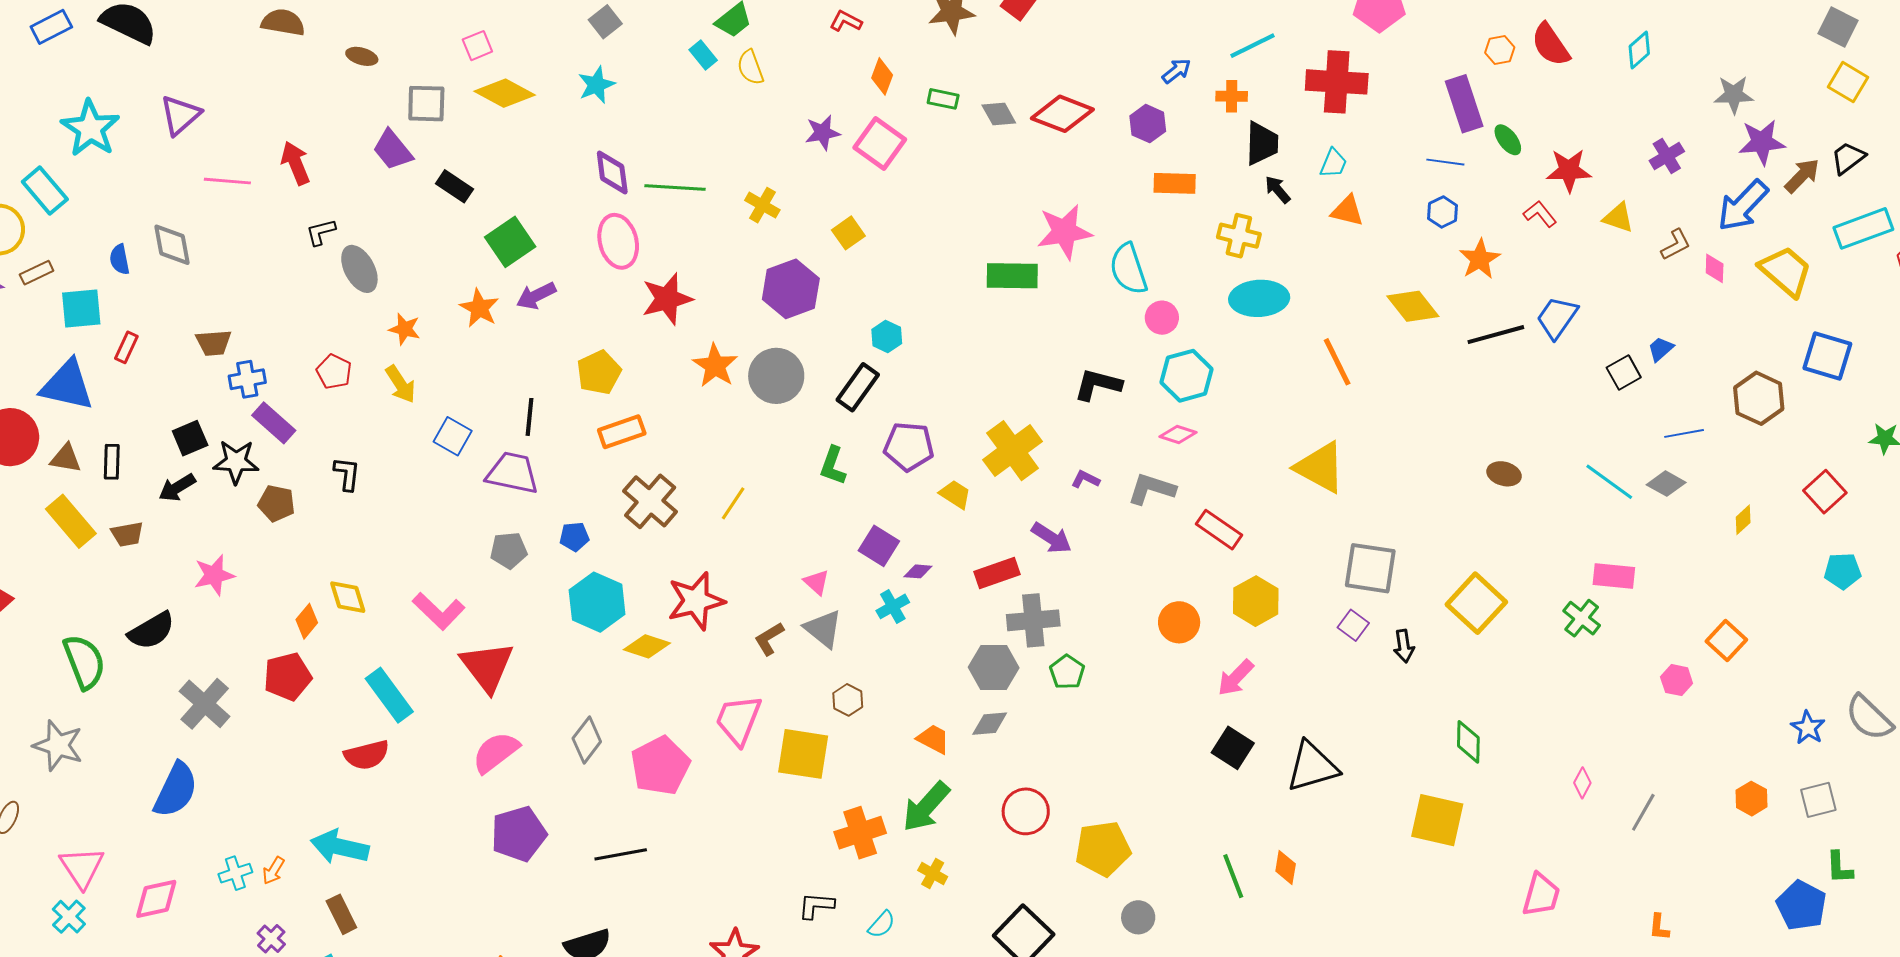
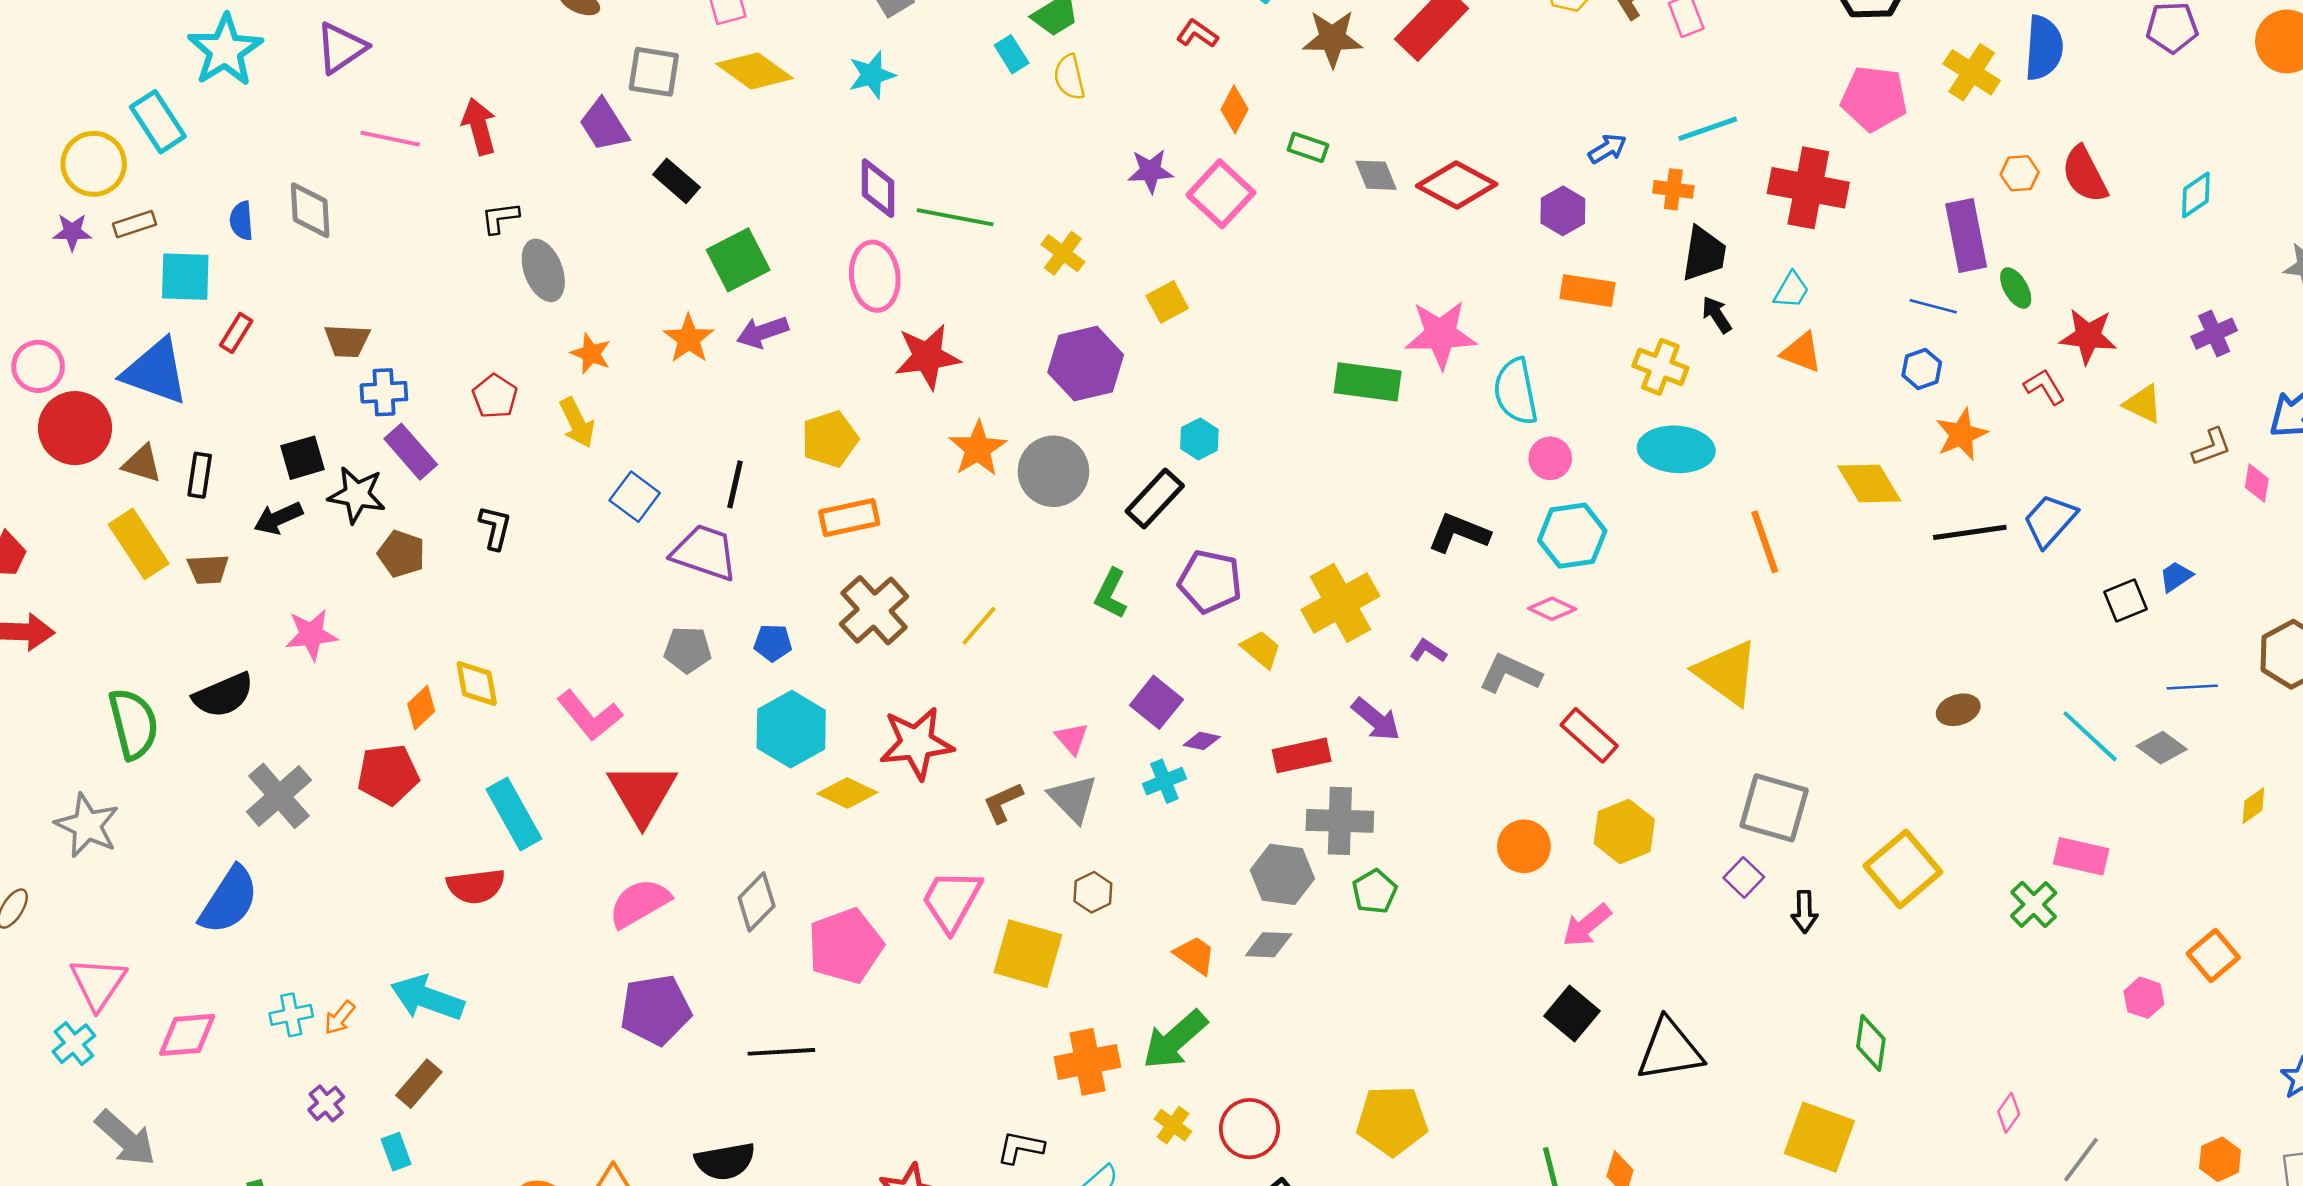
brown ellipse: (1504, 474) -> (1958, 710), turned -40
red circle: (1026, 811) -> (1249, 1129), moved
brown rectangle: (341, 914) -> (419, 1084), turned 60

